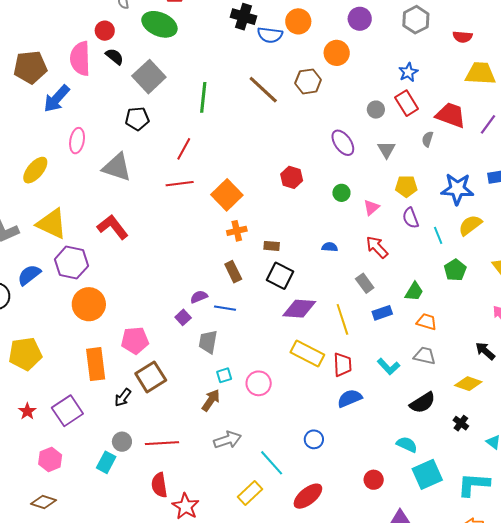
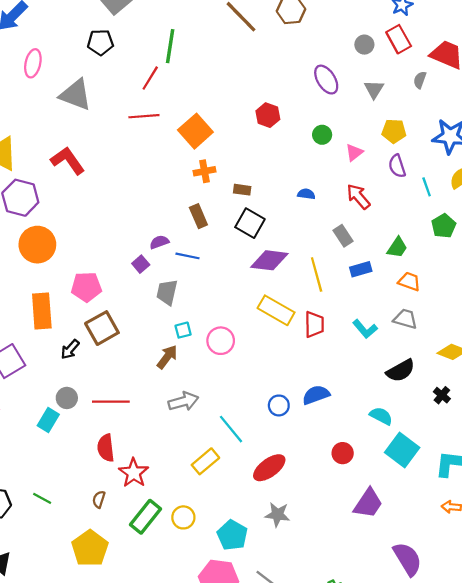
green line: (203, 97) -> (170, 46), moved
blue semicircle: (350, 398) -> (316, 395), moved
cyan square: (427, 474) -> (402, 450), turned -32

